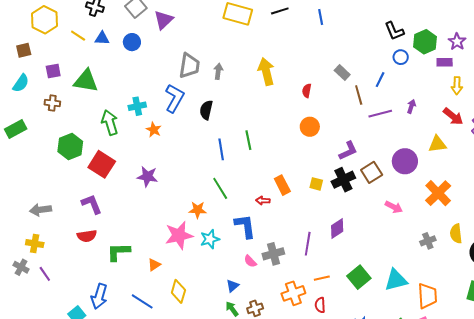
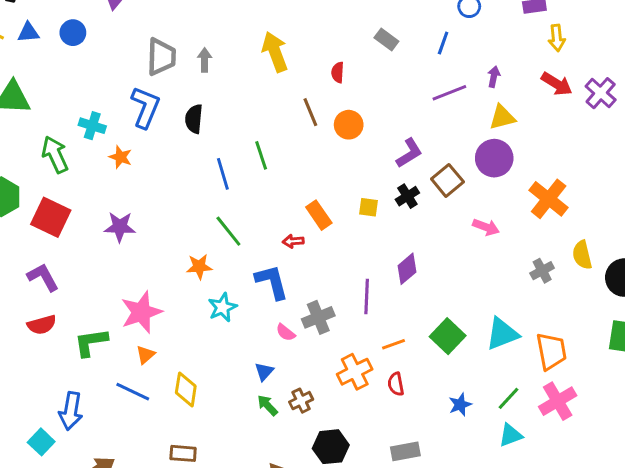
brown line: (359, 95) -> (310, 112), moved
cyan cross: (137, 106) -> (92, 126), turned 36
yellow triangle: (437, 144) -> (502, 117), moved
black cross: (343, 180) -> (407, 196), size x0.7
pink star: (179, 235) -> (141, 312), moved
blue line: (142, 301) -> (133, 392), moved

